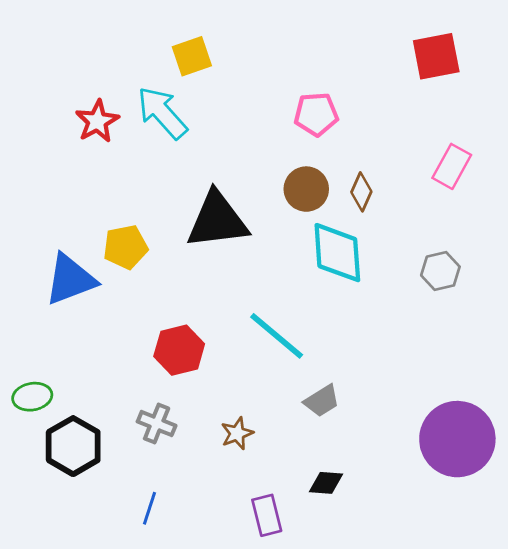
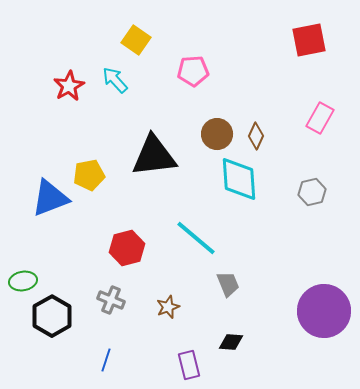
yellow square: (192, 56) -> (136, 40), turned -36
cyan arrow: (162, 113) -> (115, 80), size x0.7
pink pentagon: (316, 114) -> (193, 71), moved
gray trapezoid: (322, 401) -> (228, 284), turned -80

